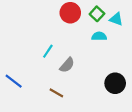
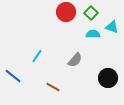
cyan triangle: (116, 19) -> (112, 27), moved
cyan line: (48, 51) -> (37, 56), moved
gray semicircle: (67, 65) -> (75, 60), moved

